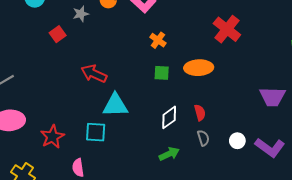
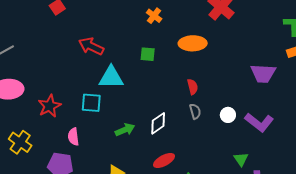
green square: (162, 73) -> (148, 54), moved
white diamond: (169, 117) -> (158, 123), moved
green arrow: (169, 154) -> (125, 130), moved

